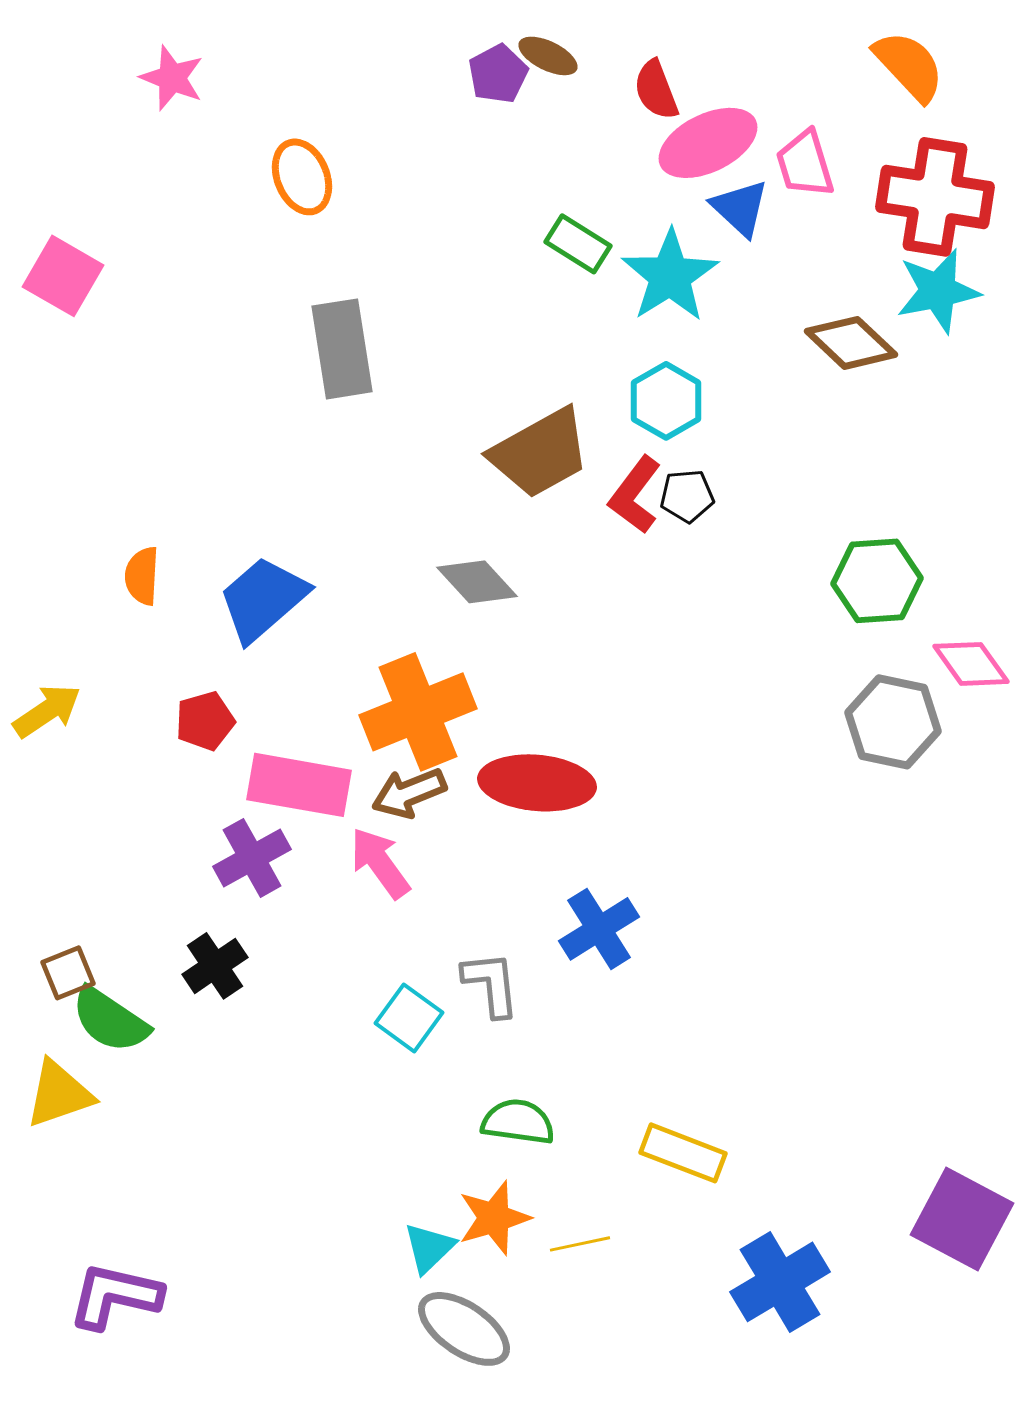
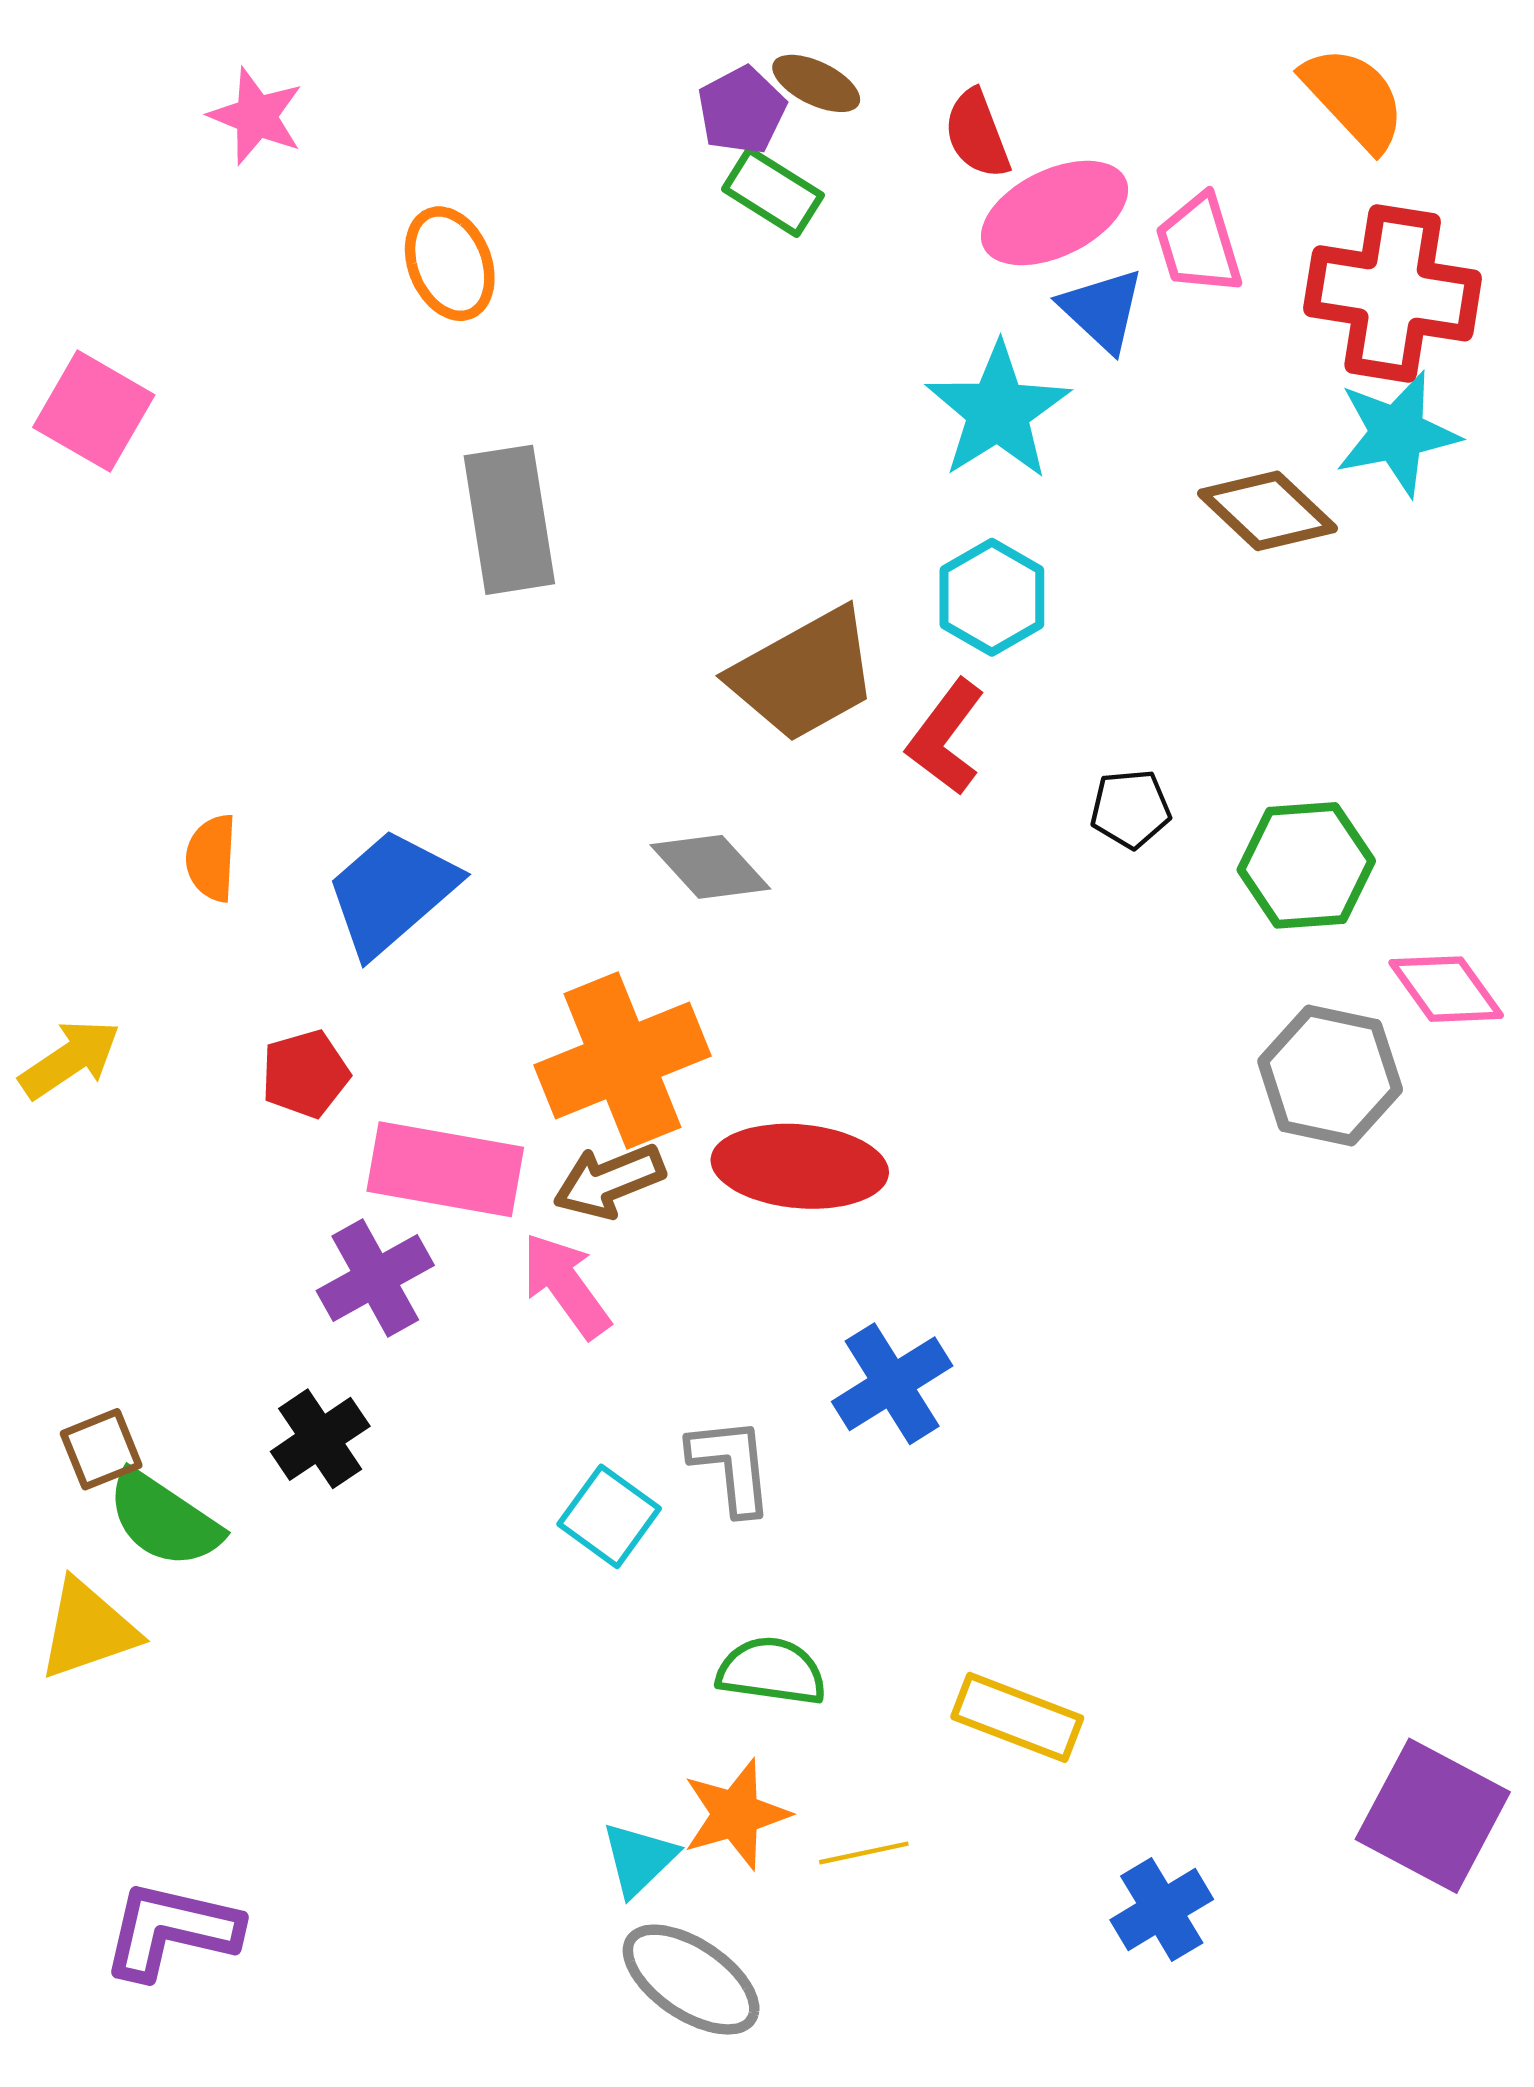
green rectangle: (578, 244) -> (773, 192), moved
black pentagon: (687, 496) -> (1130, 809), moved
blue cross: (780, 1282) -> (1162, 1910), size x0.7

